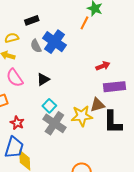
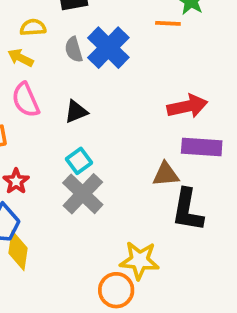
orange line: (84, 23) -> (168, 23), turned 56
red arrow: (103, 66) -> (187, 106), size x1.5
yellow star: (82, 116) -> (139, 260), moved

